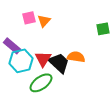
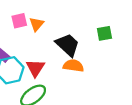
black trapezoid: (59, 63) -> (68, 45), moved

